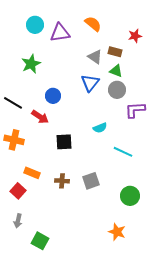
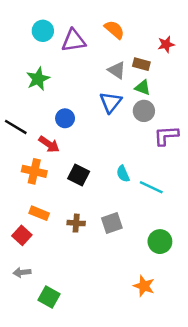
cyan semicircle: (100, 128) -> (123, 174), moved, turned 88
orange cross: (14, 140) -> (34, 171), moved
black square: (64, 142) -> (79, 175), turned 30
gray arrow: (18, 221) -> (22, 272), turned 72

